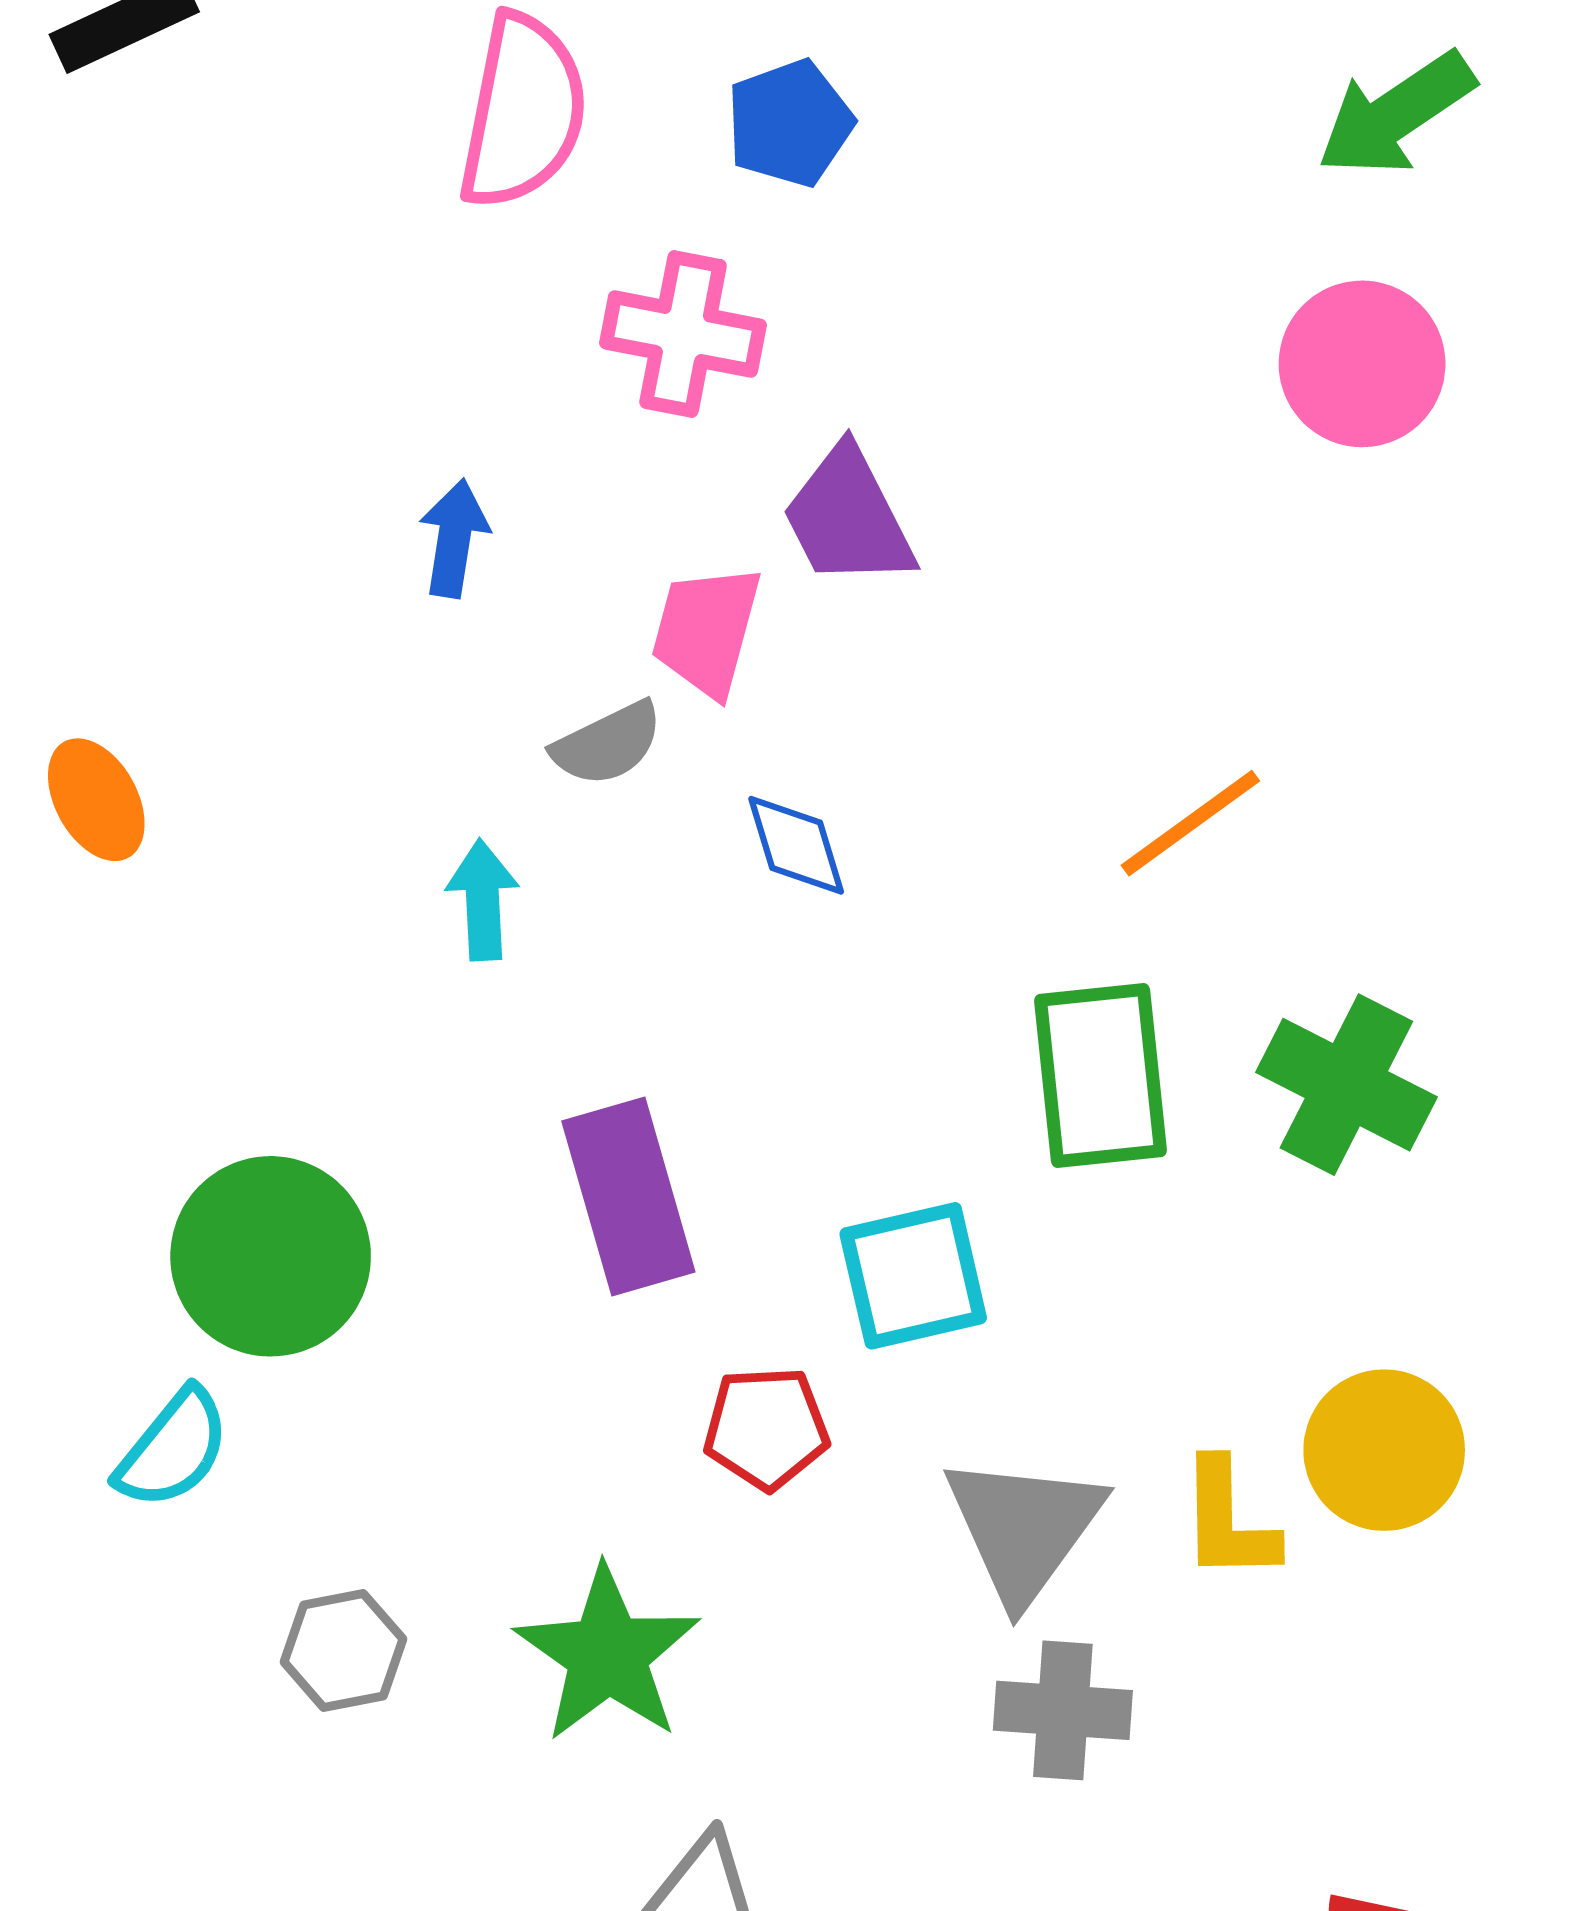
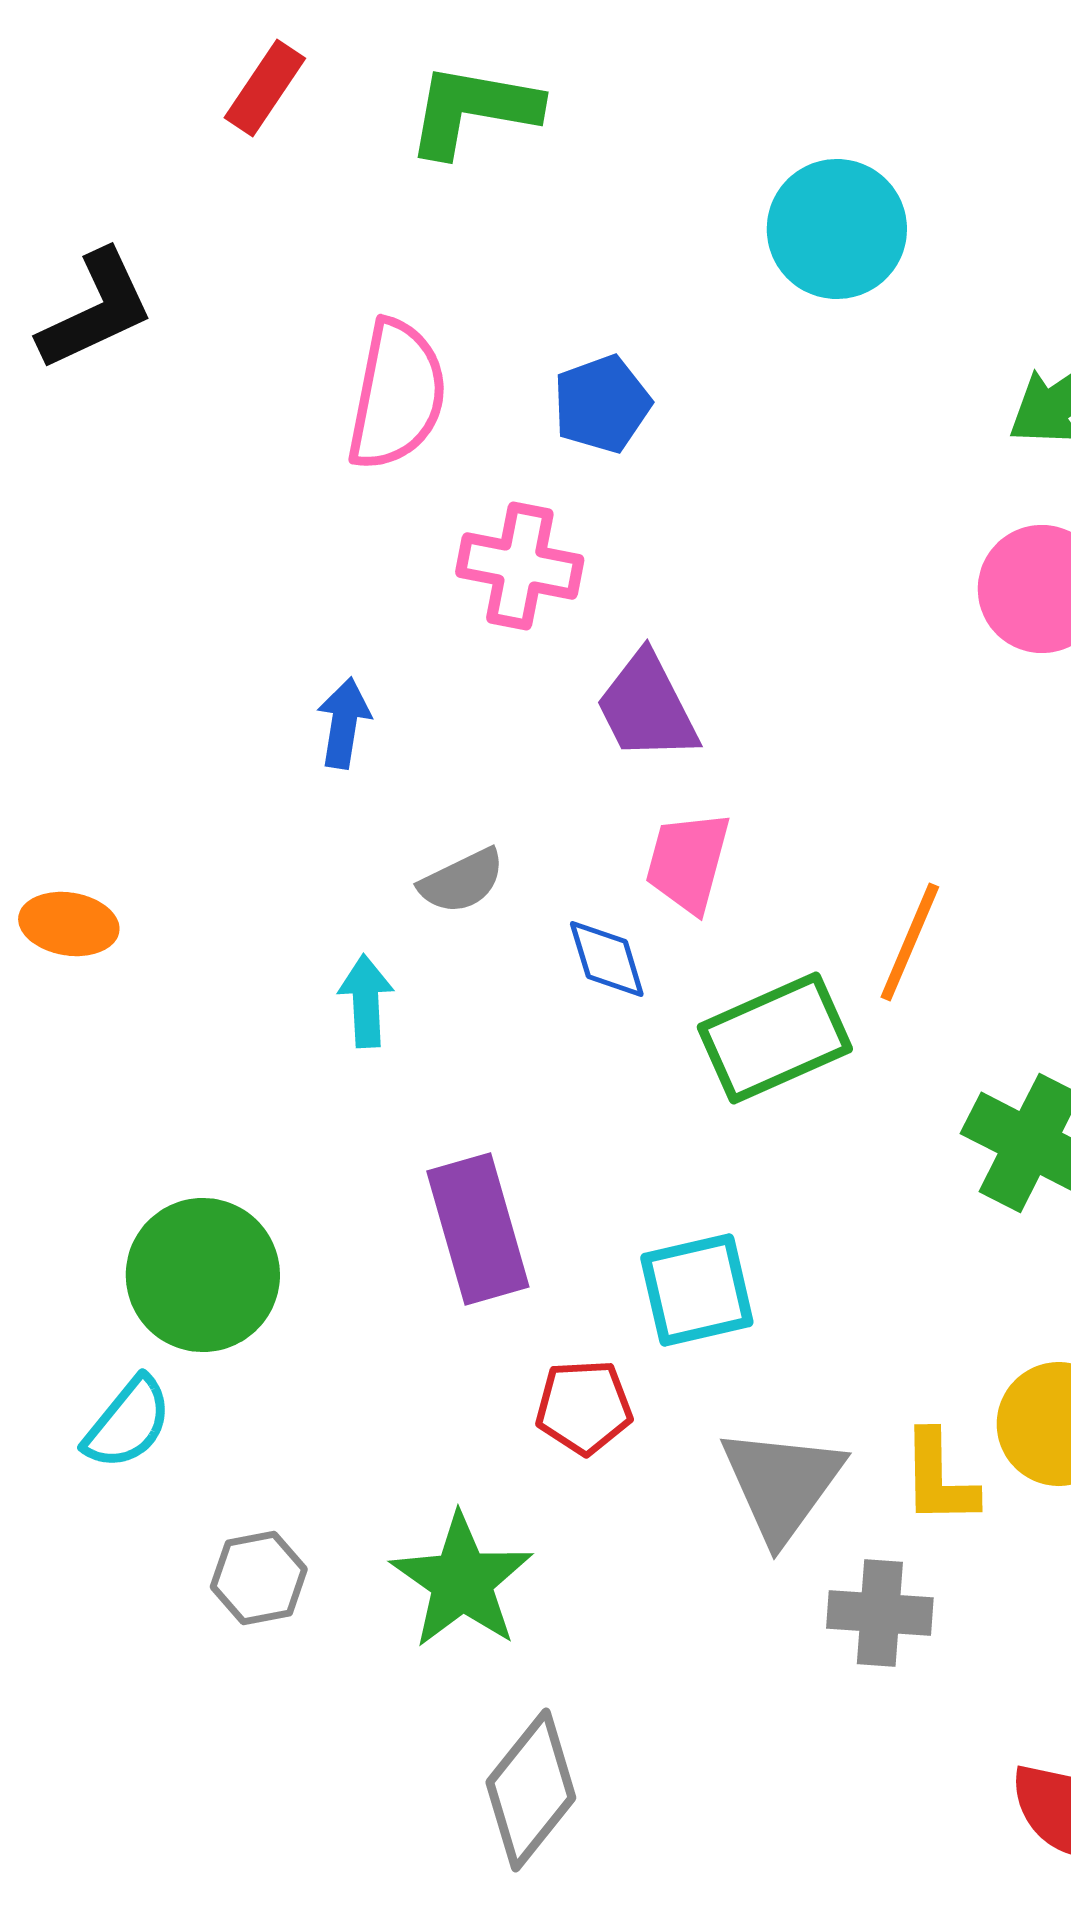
pink trapezoid: (706, 631) -> (688, 862), moved
orange ellipse: (96, 800) -> (69, 924), turned -52
orange line: (1190, 823) -> (910, 942), turned -31
green rectangle: (1101, 1075) -> (775, 1038), moved, turned 72
gray cross: (1063, 1710) -> (880, 1613), moved

